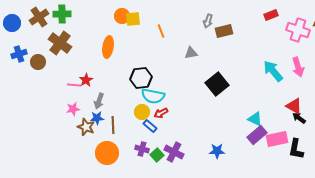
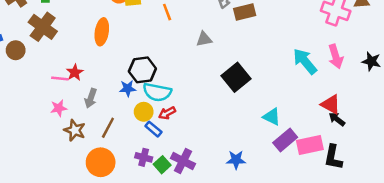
blue star: (97, 118) -> (128, 88), moved
cyan triangle: (255, 119) -> (272, 117), moved
brown line: (113, 125) -> (108, 128), turned 30

